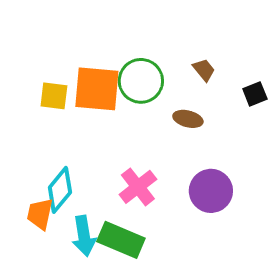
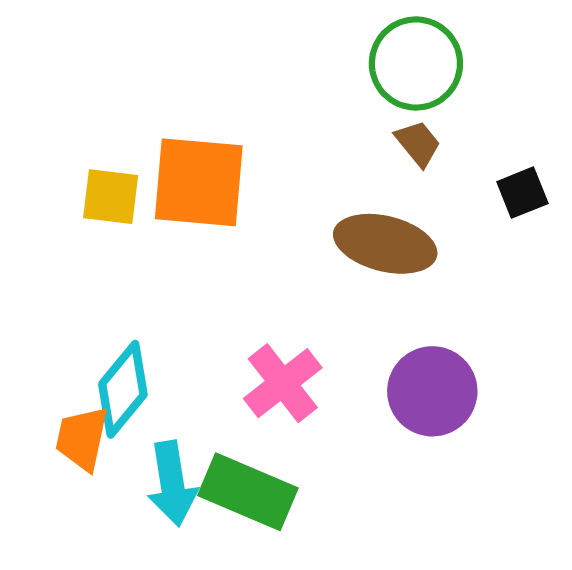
green circle: (141, 81) -> (416, 64), moved
brown ellipse: (188, 119) -> (385, 244), size x1.6

